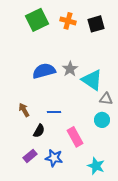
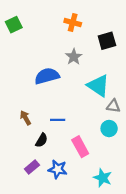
green square: (37, 20) -> (14, 25), moved, size x0.7
black square: (96, 24) -> (107, 41), moved
gray star: (70, 69) -> (74, 57), moved

